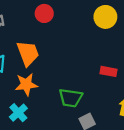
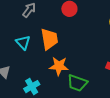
orange star: (26, 84) -> (59, 66), moved

